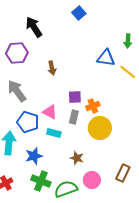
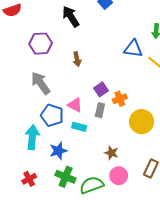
black arrow: (34, 27) -> (71, 16), moved
purple square: (75, 97) -> (101, 89), turned -32
yellow circle: (100, 128) -> (142, 122), moved
brown star: (77, 158) -> (111, 153), moved

